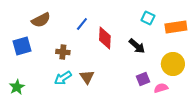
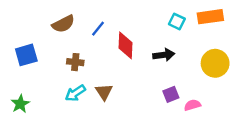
brown semicircle: (41, 20) -> (63, 24), moved
orange rectangle: (176, 27) -> (210, 17), moved
black arrow: (137, 46) -> (164, 55), turned -48
yellow circle: (173, 64) -> (215, 63), moved

